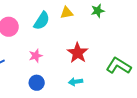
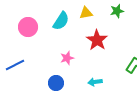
red star: (78, 53) -> (97, 40), moved
pink star: (36, 56) -> (67, 58), moved

